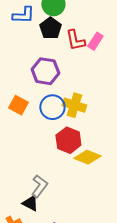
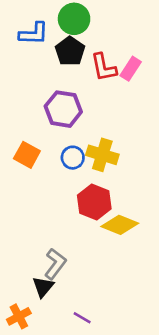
blue circle: (52, 107) -> (73, 158), size x0.7
black triangle: (30, 203) -> (43, 287), turned 42

